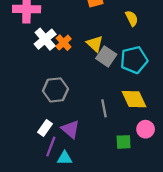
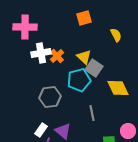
white cross: (45, 39) -> (41, 53), turned 30
cyan pentagon: (134, 60) -> (79, 80), moved
yellow diamond: (134, 99) -> (118, 88), moved

